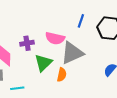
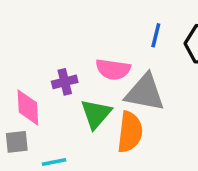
gray triangle: (72, 53) -> (145, 93), turned 40
orange semicircle: (62, 75) -> (130, 132), size x1.6

